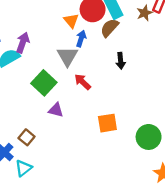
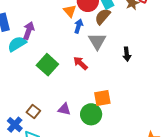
gray triangle: (67, 56) -> (97, 41), moved
black arrow: (121, 61) -> (127, 54), moved
purple triangle: (56, 110) -> (64, 109), moved
green circle: (149, 137) -> (91, 114), moved

